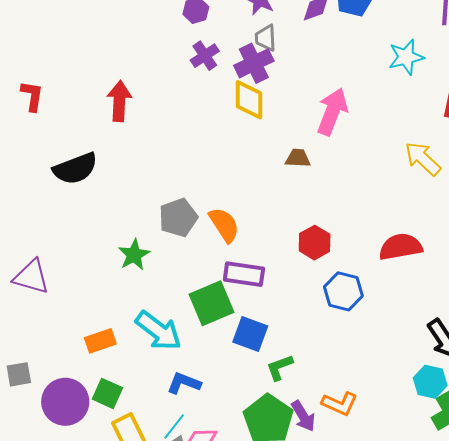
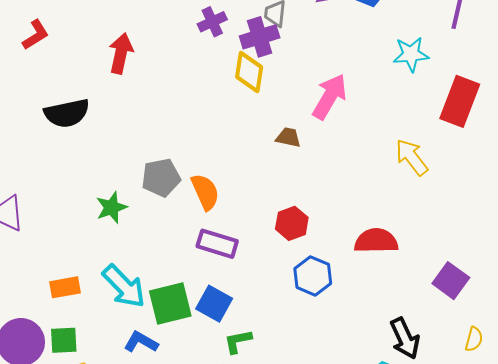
red L-shape: (32, 96) -> (35, 35), turned 40
green square: (211, 303) -> (170, 303), moved
green square: (107, 393) -> (64, 340), turned -36

